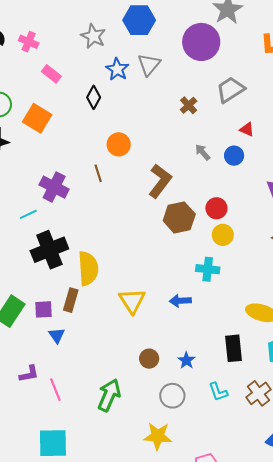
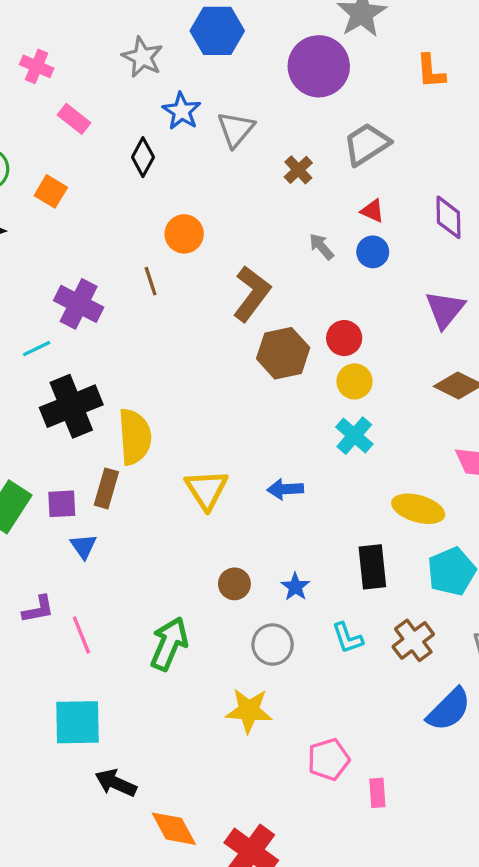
gray triangle: (149, 65) -> (236, 129), moved
orange square: (37, 118) -> (51, 191), size x0.7
red triangle: (247, 129) -> (372, 211), moved
cyan cross: (208, 269) -> (354, 436), moved, turned 35

